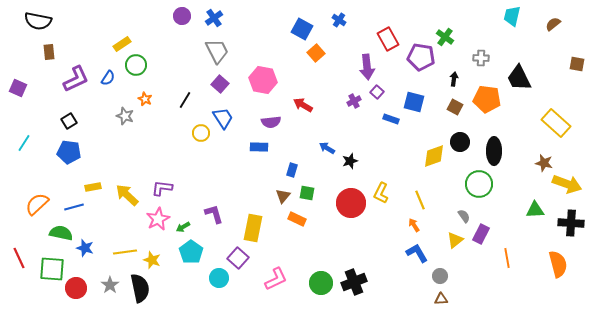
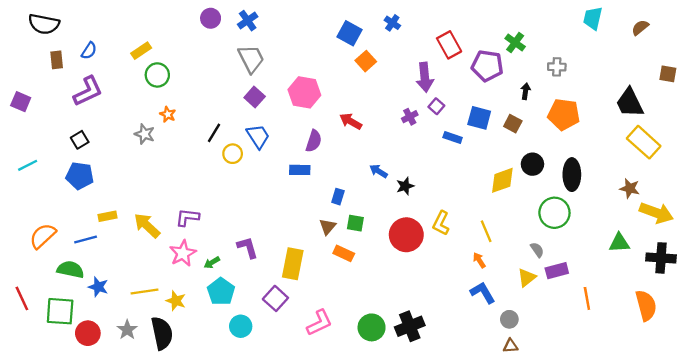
blue semicircle: (108, 78) -> (89, 51), moved
black trapezoid: (519, 78) -> (630, 103), moved
black line: (185, 100) -> (214, 133), moved
brown square: (455, 107) -> (513, 124), moved
purple semicircle: (271, 122) -> (314, 141), turned -66
cyan line: (24, 143) -> (28, 165), turned 30
purple rectangle: (481, 234) -> (557, 271), turned 48
cyan circle: (219, 278) -> (241, 326), moved

